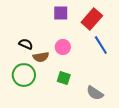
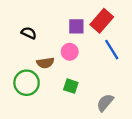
purple square: (61, 13) -> (76, 26), moved
black semicircle: (26, 44) -> (29, 33), moved
gray semicircle: (95, 93) -> (105, 103), turned 96

